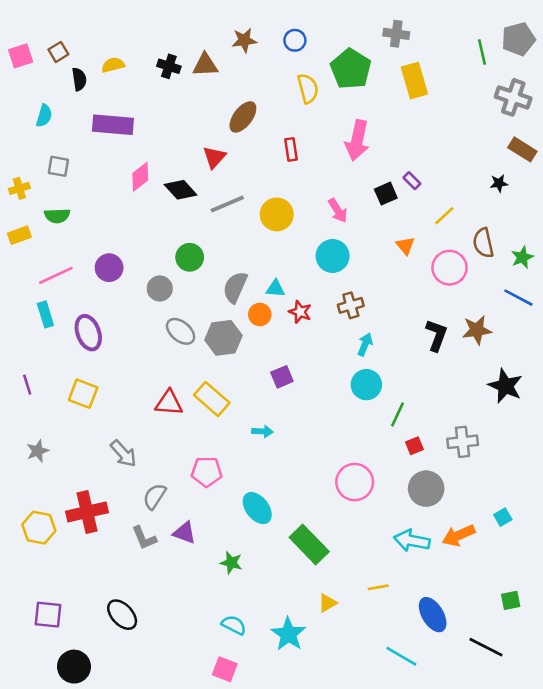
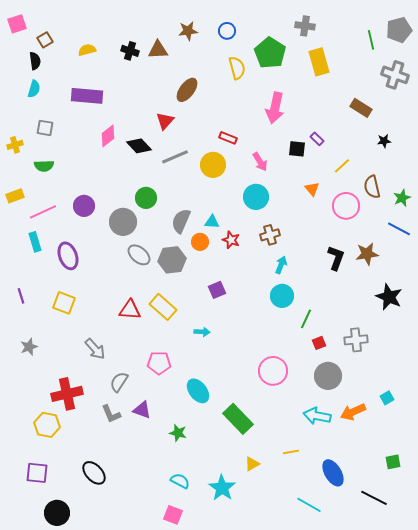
pink square: (21, 56) -> (17, 24), moved
black semicircle: (79, 79) -> (35, 61), moved
red rectangle: (291, 149) -> (228, 138), moved, turned -60
brown rectangle: (522, 149) -> (361, 108), moved
black square: (386, 194) -> (297, 149), turned 30
yellow rectangle: (19, 235) -> (15, 196), moved
gray circle: (160, 288) -> (123, 222), size x1.4
yellow hexagon: (39, 528) -> (47, 425), moved

